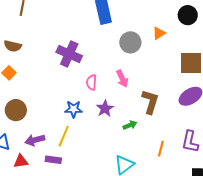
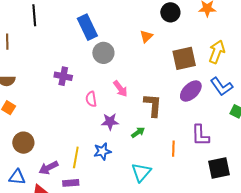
gray circle: (130, 42) -> (103, 53), moved
purple cross: (69, 54) -> (63, 76), size x0.7
purple star: (105, 108) -> (110, 122), turned -30
blue star: (74, 109) -> (102, 151), moved

